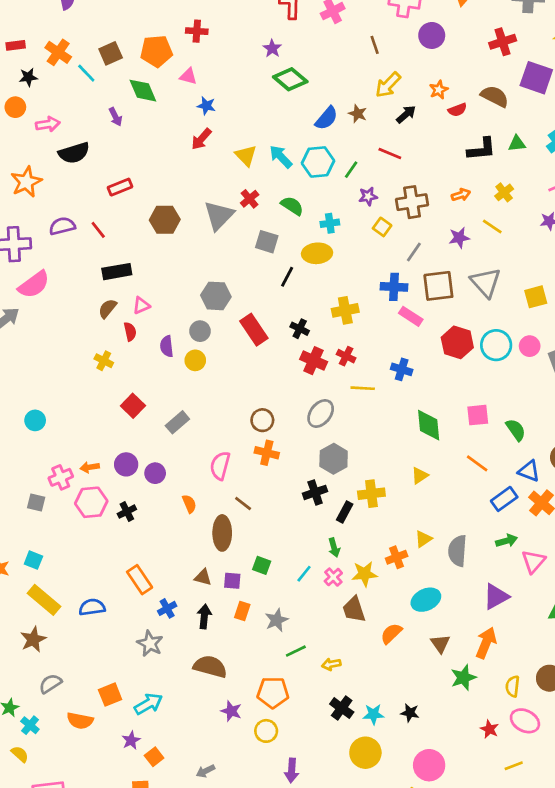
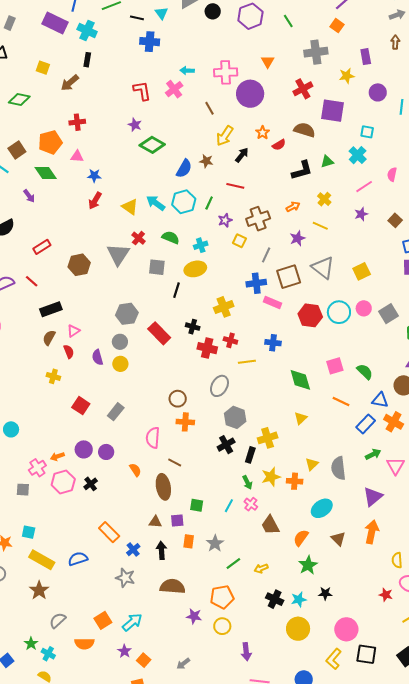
purple circle: (432, 35) -> (250, 94), size x1.4
orange cross: (397, 557) -> (295, 481), turned 35
yellow star: (364, 574) -> (271, 477), moved
green star: (463, 678) -> (308, 565), moved

